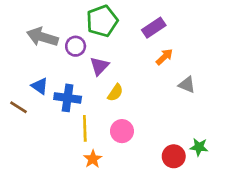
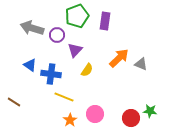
purple rectangle: (154, 28) -> (105, 21), moved, turned -48
orange arrow: (164, 57) -> (119, 58), moved, size x1.5
brown line: (18, 107) -> (14, 102), moved
yellow line: (85, 128) -> (64, 97), turned -66
pink circle: (122, 131) -> (95, 114), moved

